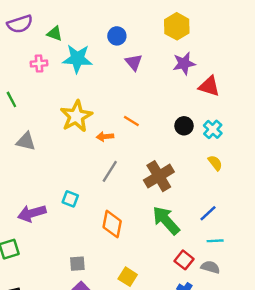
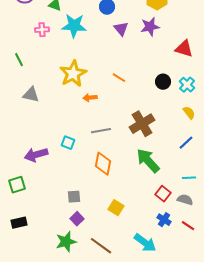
purple star: (184, 63) -> (150, 27), moved
orange arrow: (105, 137) -> (90, 98), moved
gray line: (110, 171) -> (101, 131), moved, turned 48
blue line: (208, 213) -> (186, 143), moved

